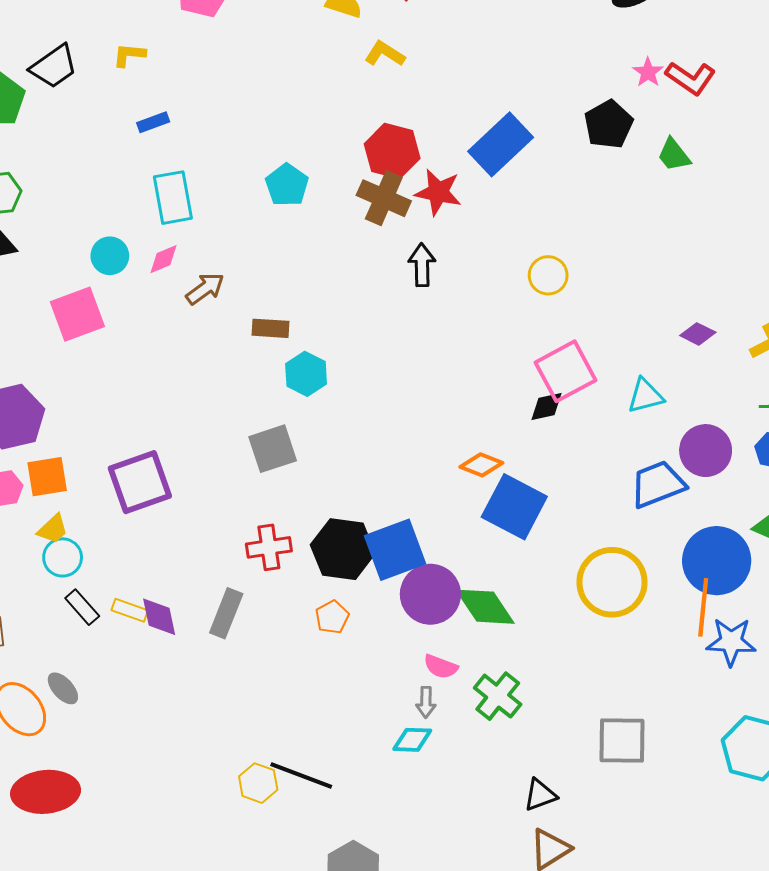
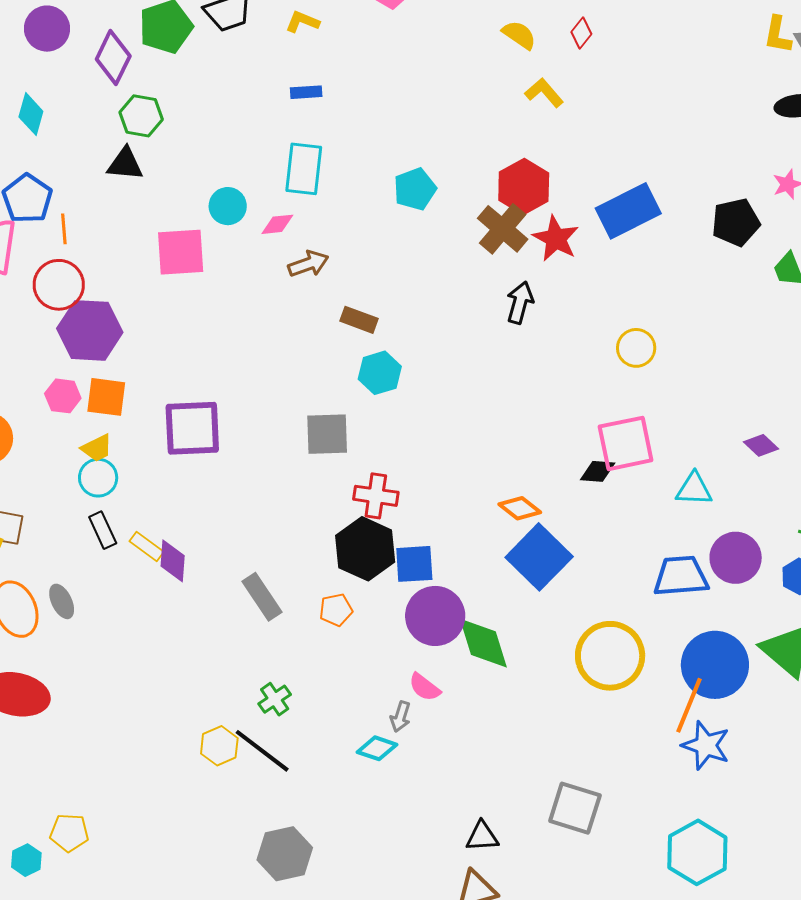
red cross: (269, 547) -> (376, 496), moved
blue square: (395, 550) -> (414, 564), size x0.7
gray rectangle: (226, 613) -> (262, 597), moved, turned -72
green cross: (498, 696) -> (275, 699), moved, size x0.7

